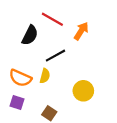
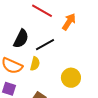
black semicircle: (30, 35) -> (21, 39), moved

